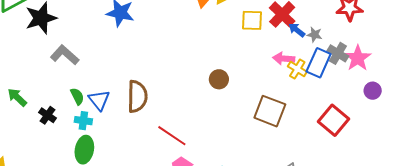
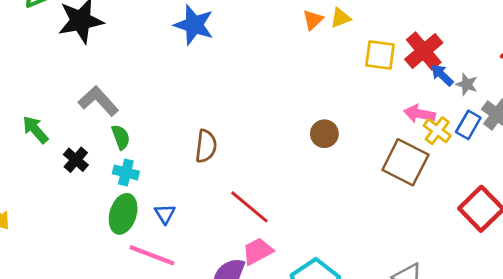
gray L-shape: (65, 55) -> (98, 101), moved
blue rectangle: (319, 63) -> (468, 125), size x0.7
brown semicircle: (137, 96) -> (206, 146), size x0.7
blue triangle: (99, 100) -> (165, 214), moved, size x0.7
brown square: (270, 111) -> (405, 162), moved

